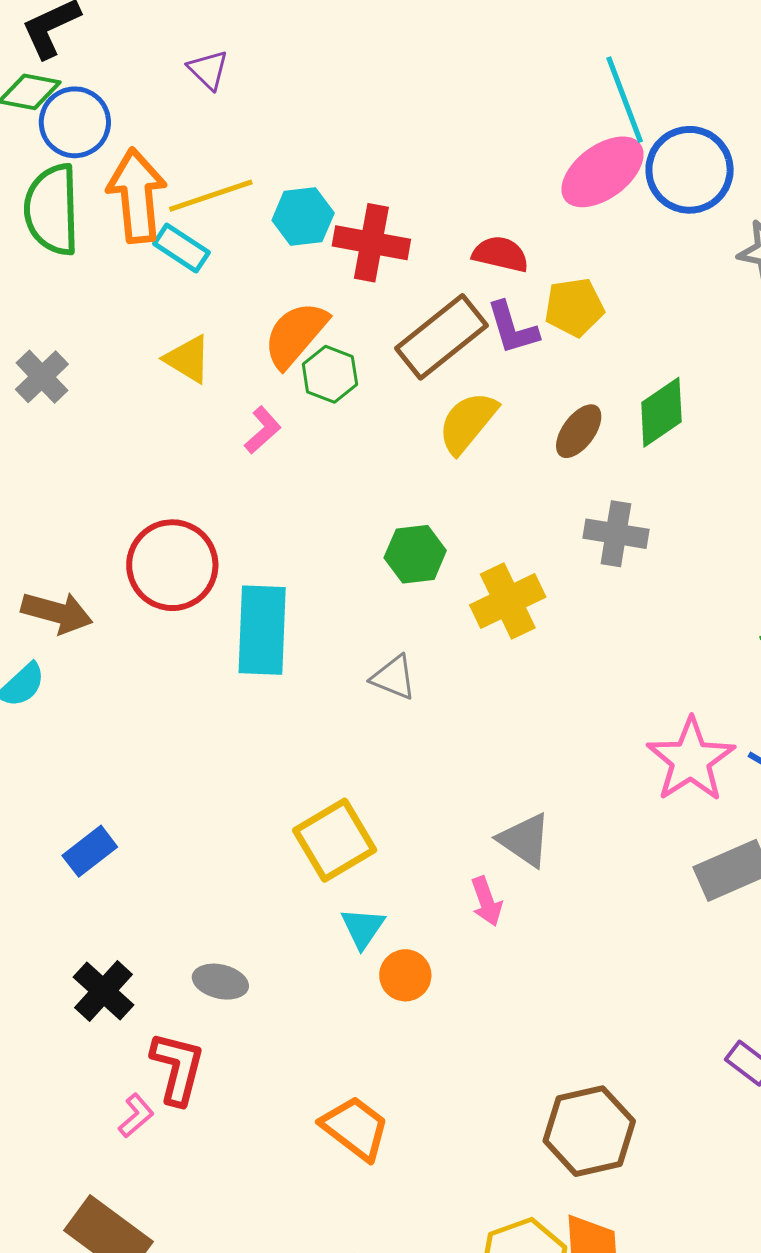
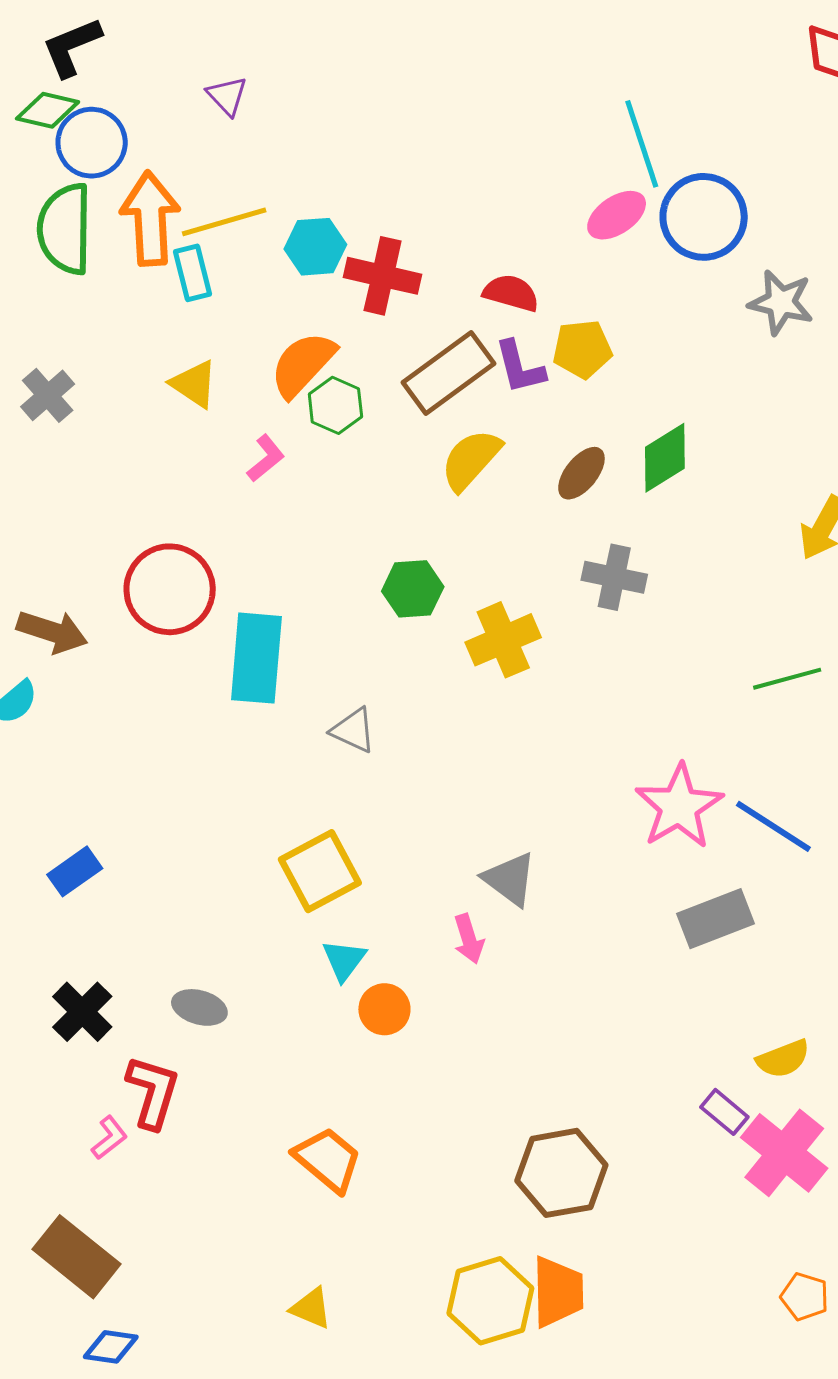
pink ellipse: (603, 172) -> (617, 215), size x0.7
cyan rectangle: (181, 248) -> (193, 273), turned 40
gray triangle: (394, 677) -> (353, 730), moved

